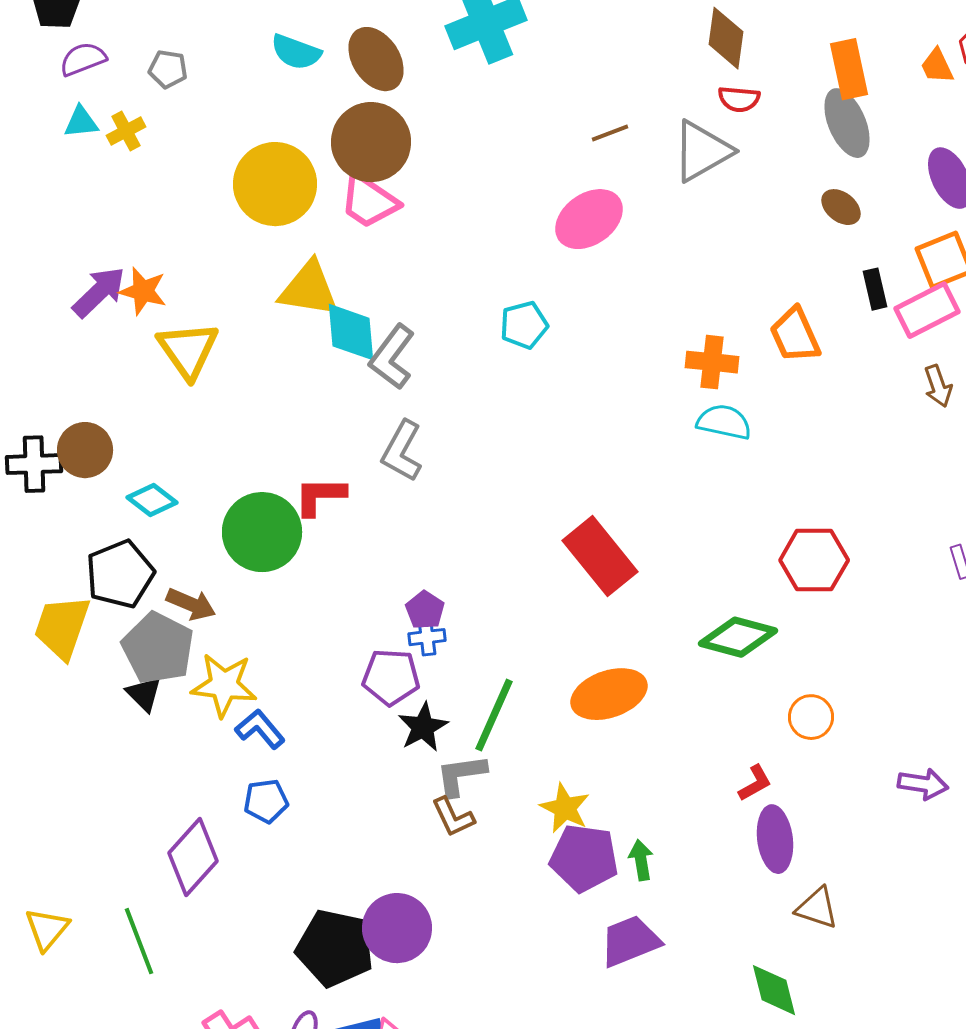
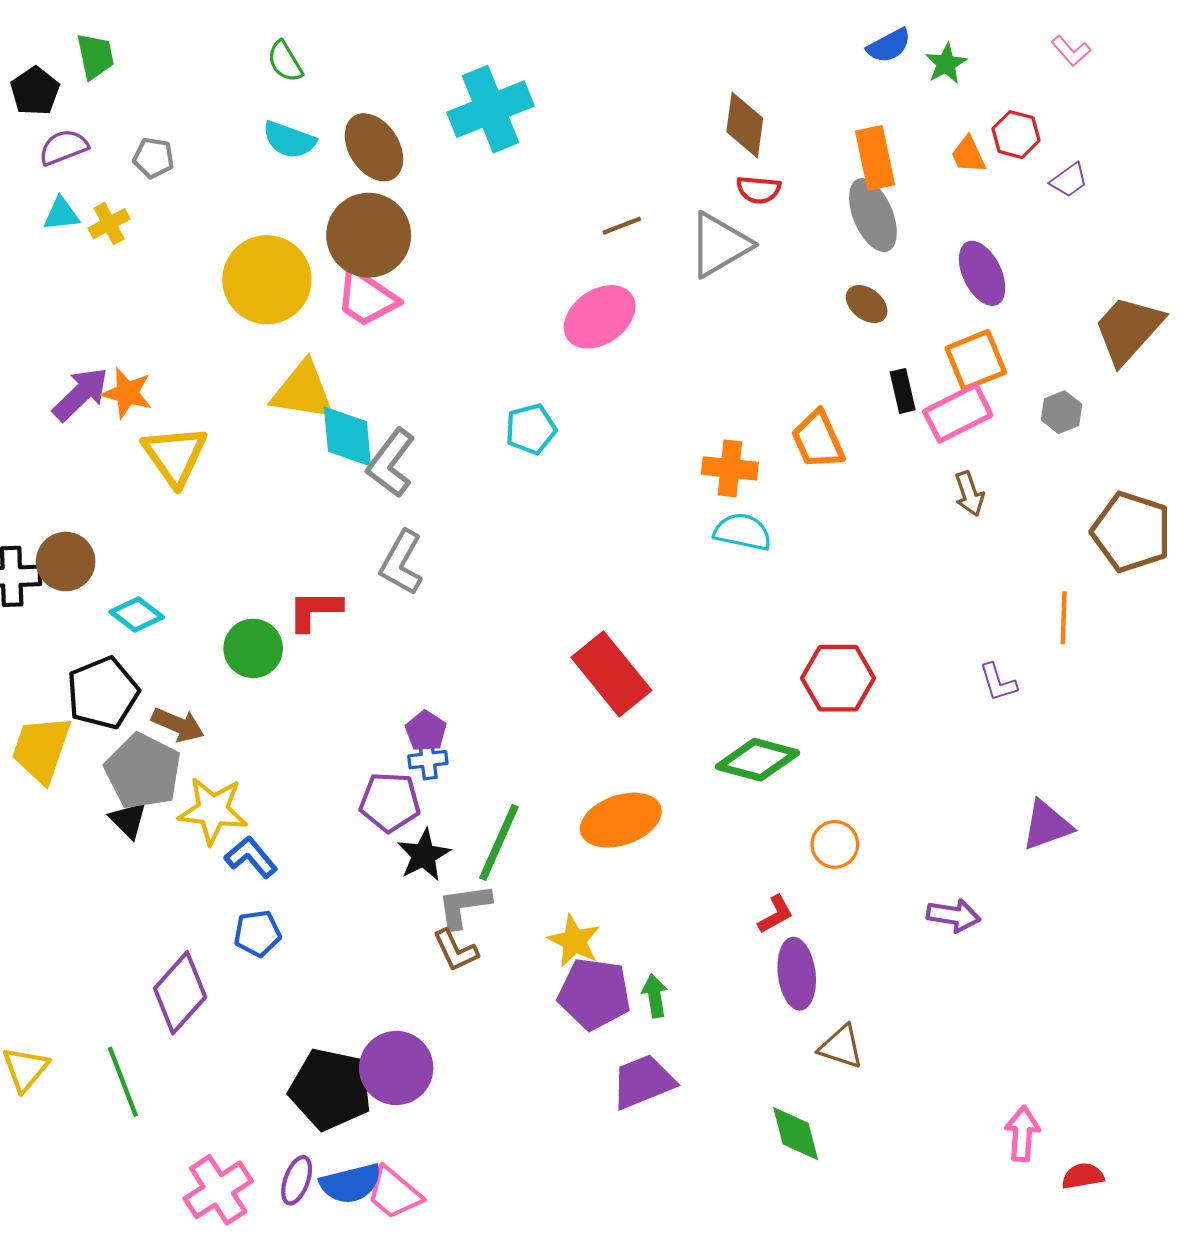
green circle: (262, 532) -> (253, 648), size x0.7

